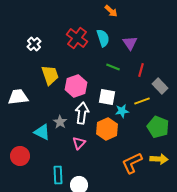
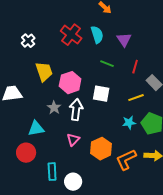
cyan star: (122, 111) -> (129, 123), moved
gray star: (60, 122) -> (54, 108), moved
orange hexagon: (107, 129) -> (101, 149), moved
cyan triangle: (42, 132) -> (36, 129), turned -36
red circle: (20, 156) -> (26, 153), moved

